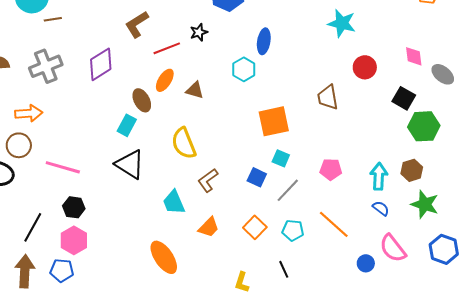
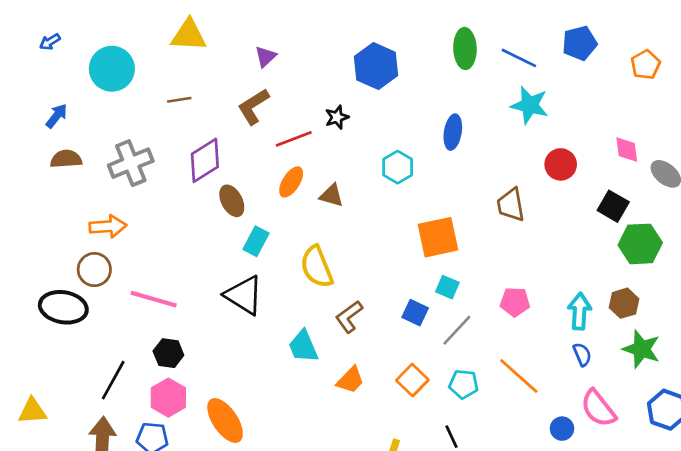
brown line: (53, 19) -> (179, 100), moved
blue ellipse: (264, 41) -> (453, 132), moved
brown ellipse: (142, 100) -> (232, 201), moved
cyan rectangle: (127, 125) -> (256, 241), moved
blue semicircle: (381, 208) -> (582, 354), turned 30
orange ellipse: (164, 257) -> (225, 420), moved

